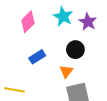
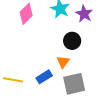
blue rectangle: (37, 57) -> (44, 77), moved

